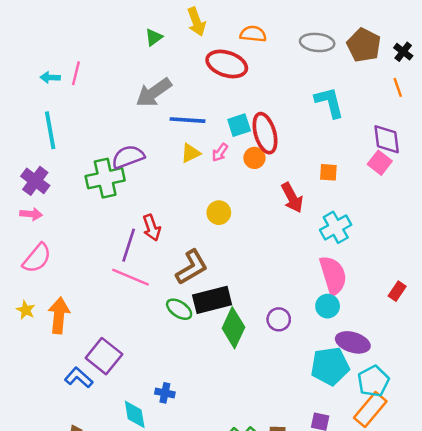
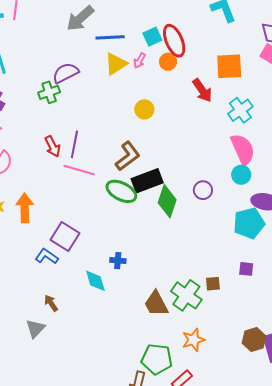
yellow triangle: (191, 153) -> (116, 64), size x1.4
orange square: (328, 172) -> (229, 66), size x1.8
green cross: (105, 178) -> (49, 92), size x0.7
red arrow: (152, 228) -> (53, 146), moved
green ellipse: (179, 309) -> (121, 191), size x1.4

